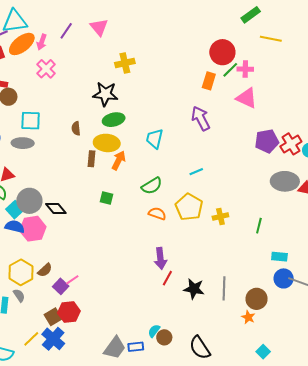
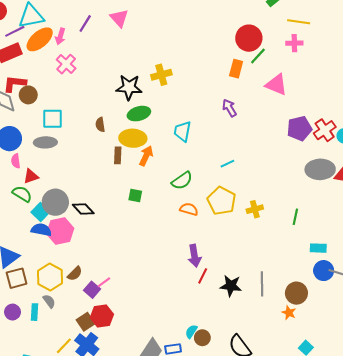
yellow cross: (125, 63) -> (161, 75), moved
pink cross: (245, 69) -> (294, 43), moved
purple arrow: (201, 118) -> (229, 108), size x0.7

